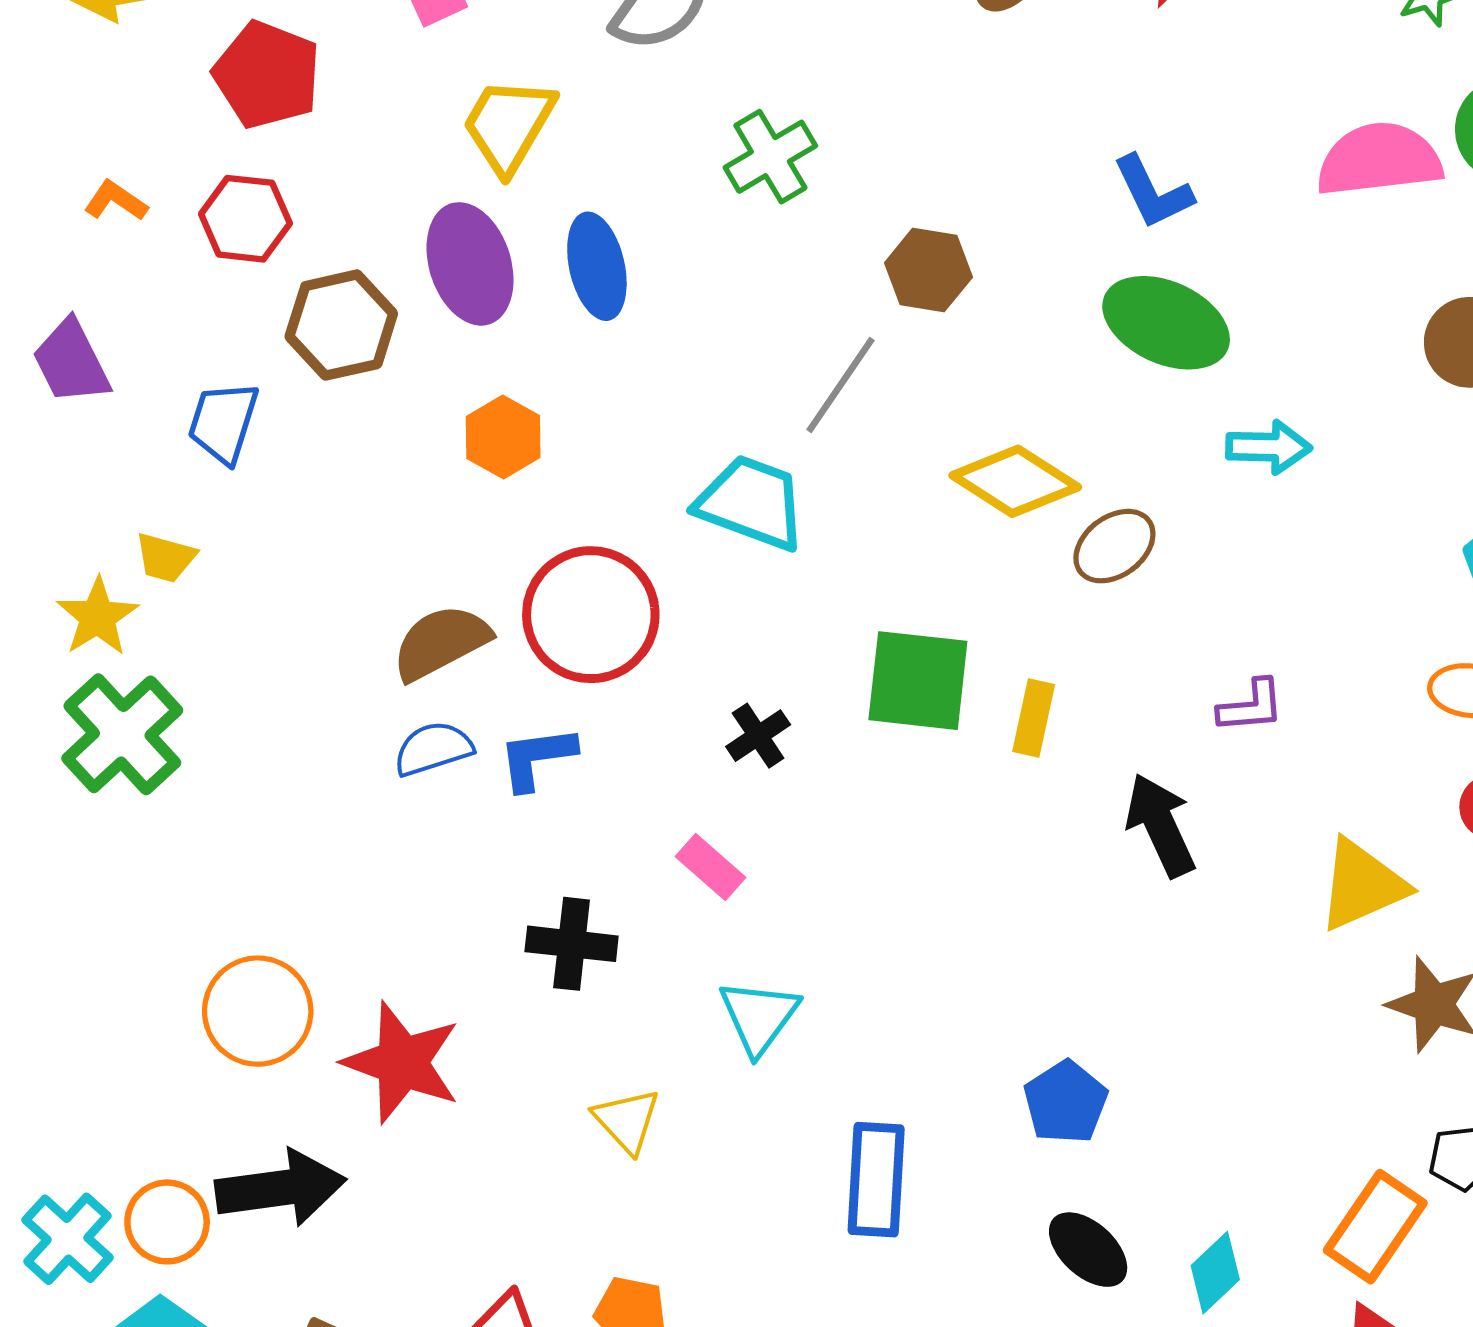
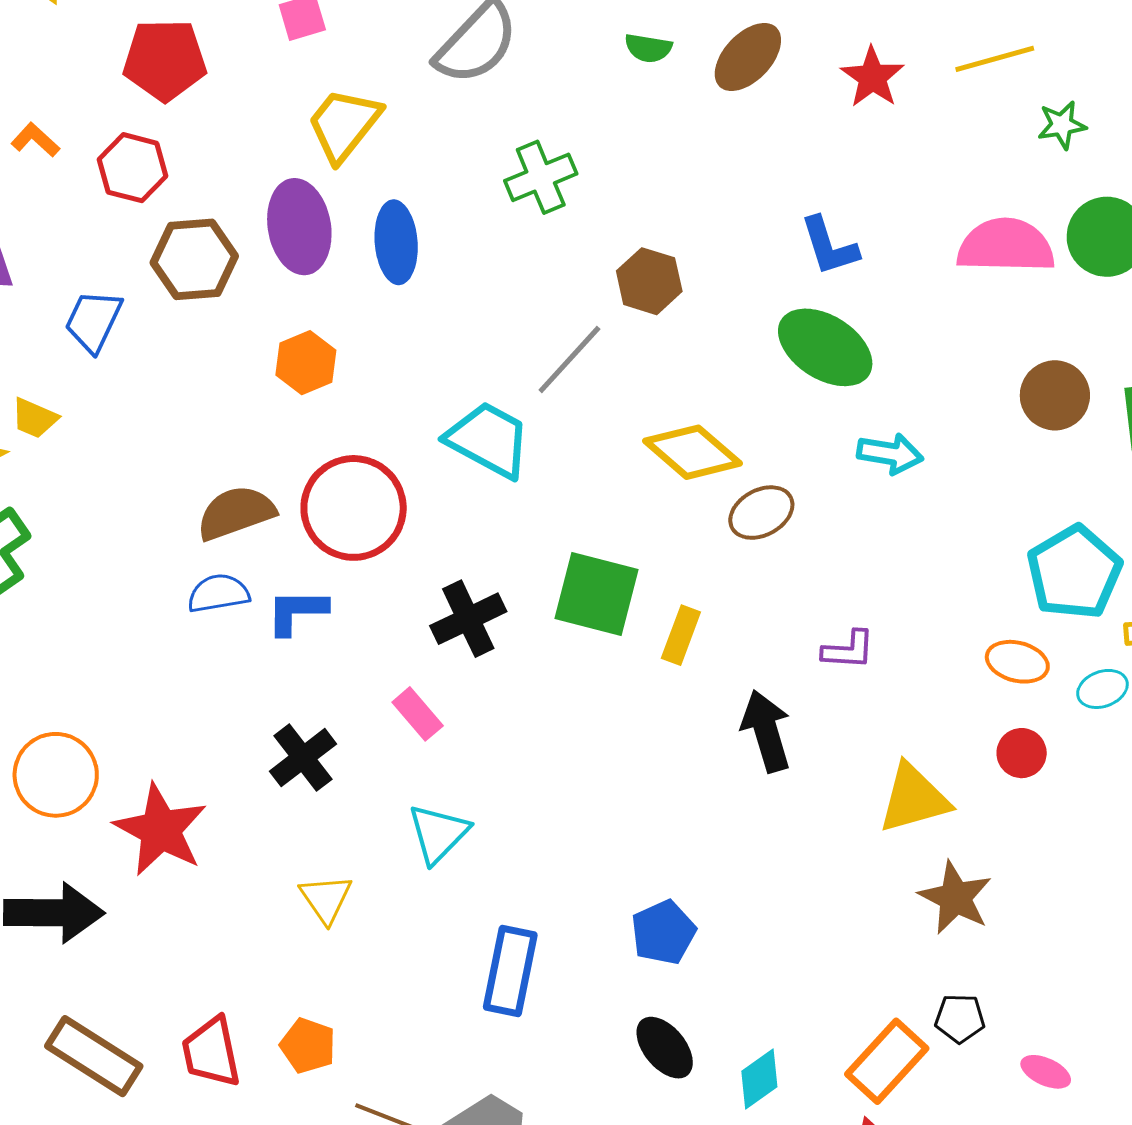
red pentagon: (267, 75) -> (165, 60), turned -30
black cross: (758, 736) -> (468, 619), size x1.5
black cross: (572, 944) -> (303, 758), turned 38

